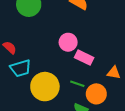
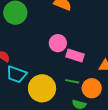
cyan trapezoid: (21, 68) -> (16, 74), turned 45

